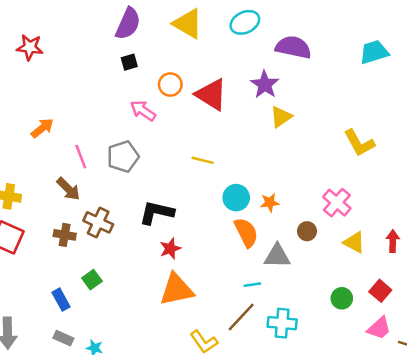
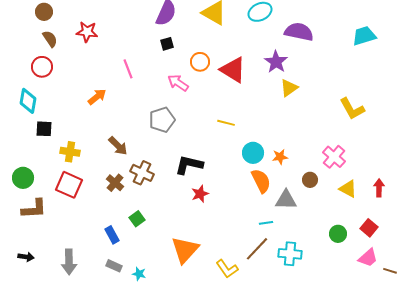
pink line: (81, 157) -> (128, 69), moved
brown cross: (65, 235) -> (115, 183), turned 30
orange triangle: (177, 290) -> (185, 250), moved, turned -36

